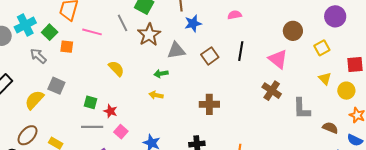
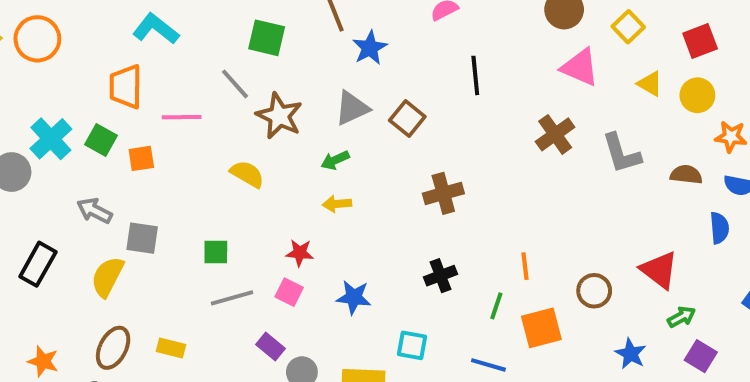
brown star: (149, 35) -> (279, 116), moved
gray arrow: (38, 56) -> (95, 211), moved
brown square: (210, 56) -> (407, 119), moved
pink triangle: (278, 59) -> (580, 67), moved
brown cross: (272, 91) -> (555, 134), turned 36
red star: (110, 111) -> (300, 253), moved

